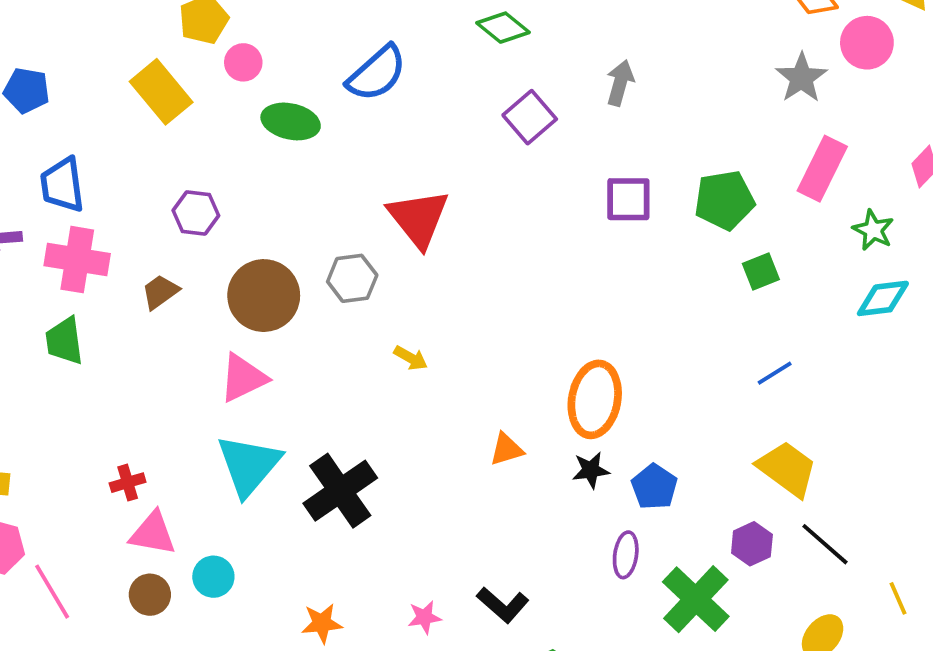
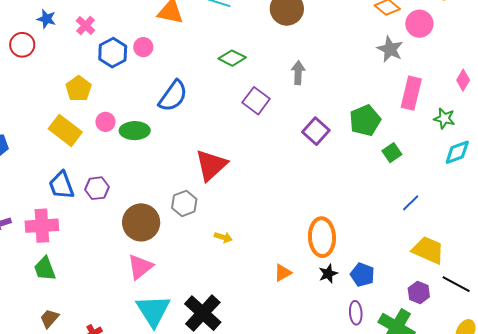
pink circle: (243, 62) -> (105, 122), moved
blue trapezoid: (62, 185) -> (61, 185), moved
purple square: (628, 199) -> (316, 131), turned -36
red triangle: (418, 218) -> (211, 165), turned 39
brown trapezoid: (160, 292) -> (49, 318), moved

